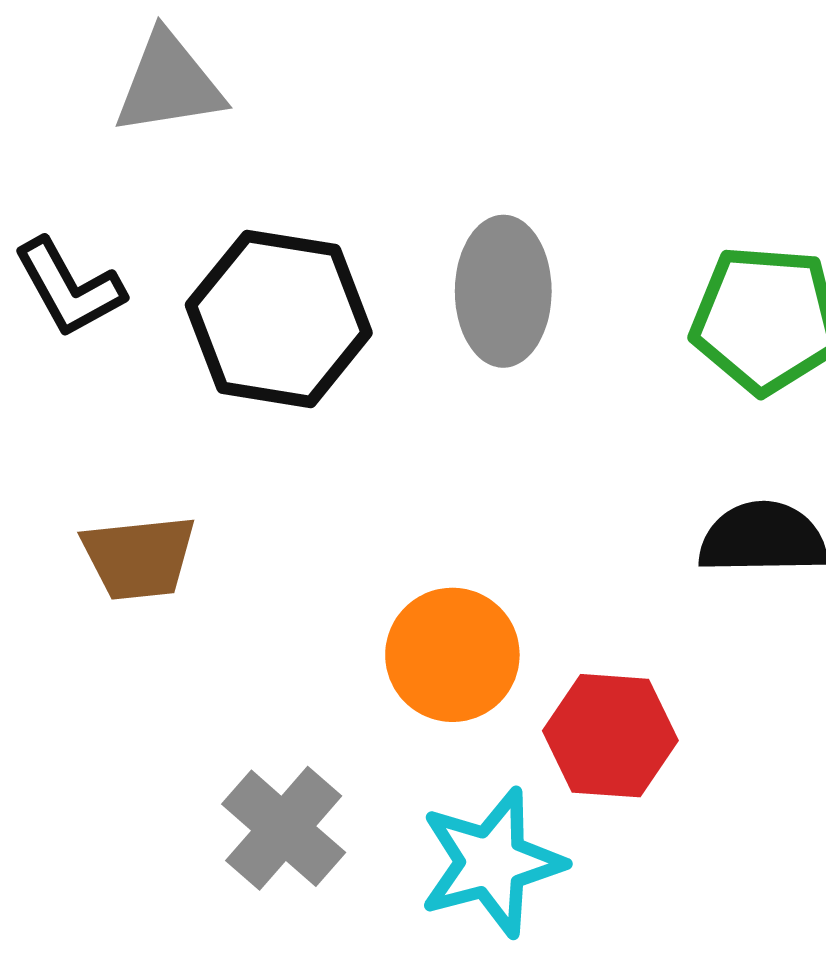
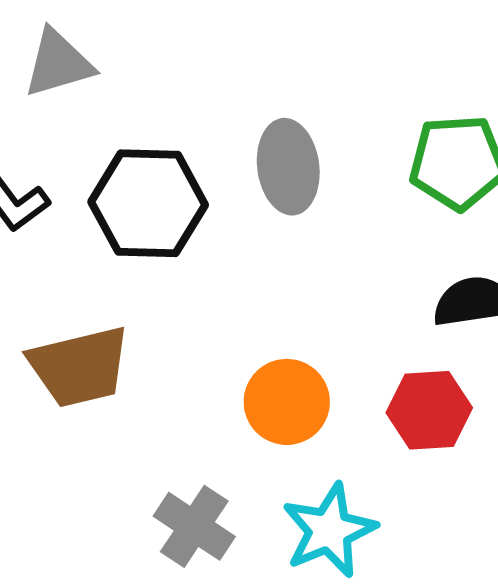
brown trapezoid: (139, 557) -> (79, 367), size x1.4
red hexagon: (610, 736) -> (429, 410), moved

